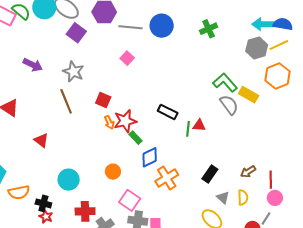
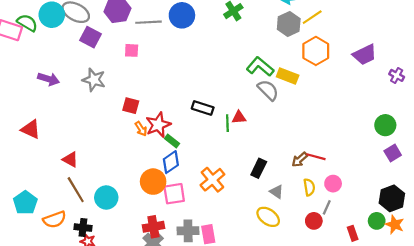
pink square: (127, 58) -> (132, 50), moved, turned -32
brown line: (66, 101) -> (76, 190), moved
blue diamond: (150, 157) -> (171, 162), moved
orange circle: (113, 172) -> (153, 182), size x1.5
red line: (271, 180) -> (316, 157), moved, turned -66
yellow semicircle: (243, 197) -> (309, 187), moved
pink square: (130, 200) -> (174, 194), moved, turned -35
red cross: (85, 211) -> (153, 227), moved

